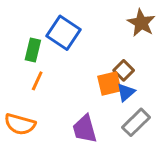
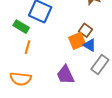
green rectangle: (33, 50) -> (21, 27), turned -63
blue triangle: (126, 92) -> (90, 45), turned -40

